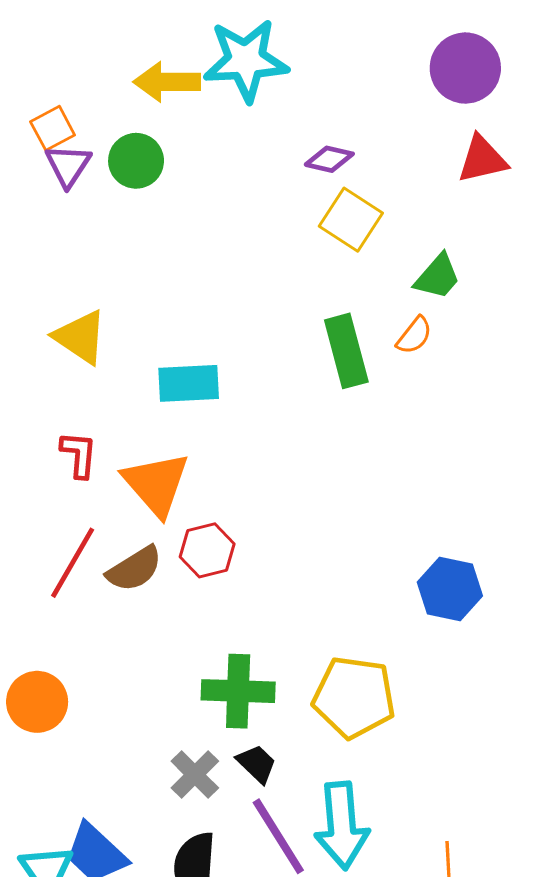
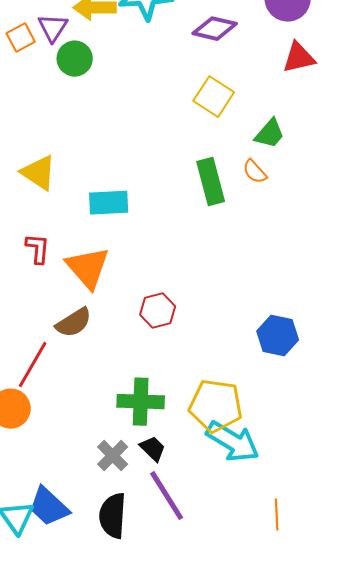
purple diamond: (329, 159) -> (215, 29), moved, size x1.4
purple triangle: (68, 165) -> (53, 28), moved
orange semicircle: (414, 335) -> (255, 172), turned 100
red hexagon: (207, 550) -> (158, 311), moved
red line: (73, 563) -> (33, 365), moved
cyan arrow: (342, 826) -> (233, 442), moved, turned -54

